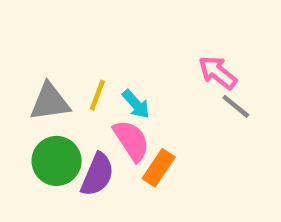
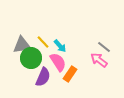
pink arrow: (218, 72) -> (99, 60), moved
yellow line: (97, 95) -> (43, 42), turned -64
green circle: (57, 161) -> (31, 58), moved

